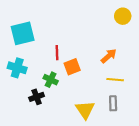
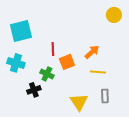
orange arrow: (109, 56) -> (92, 52), moved
yellow line: (115, 80) -> (98, 72), moved

